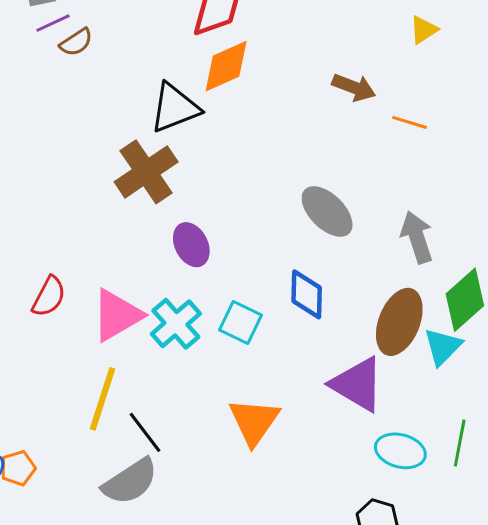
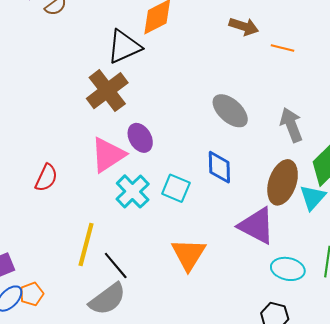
pink triangle: (117, 315) -> (108, 155), moved

